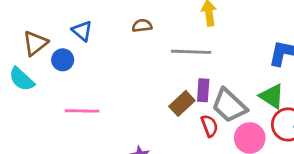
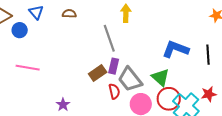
brown semicircle: (142, 26) -> (69, 14), moved
gray line: (191, 52) -> (109, 38), turned 60

